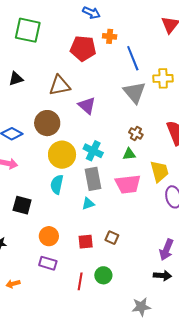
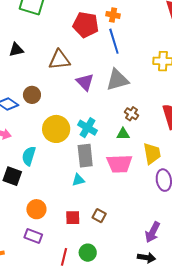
blue line: (133, 58) -> (114, 41), moved
gray triangle: (134, 92) -> (117, 80), moved, turned 50
brown circle: (47, 123) -> (32, 95), moved, size x0.7
cyan semicircle: (57, 184) -> (29, 156), moved

